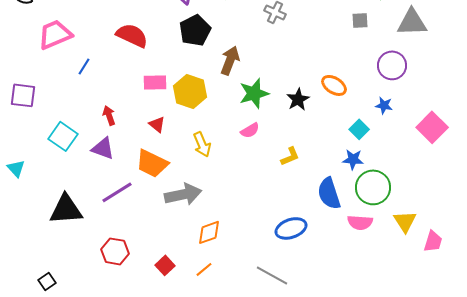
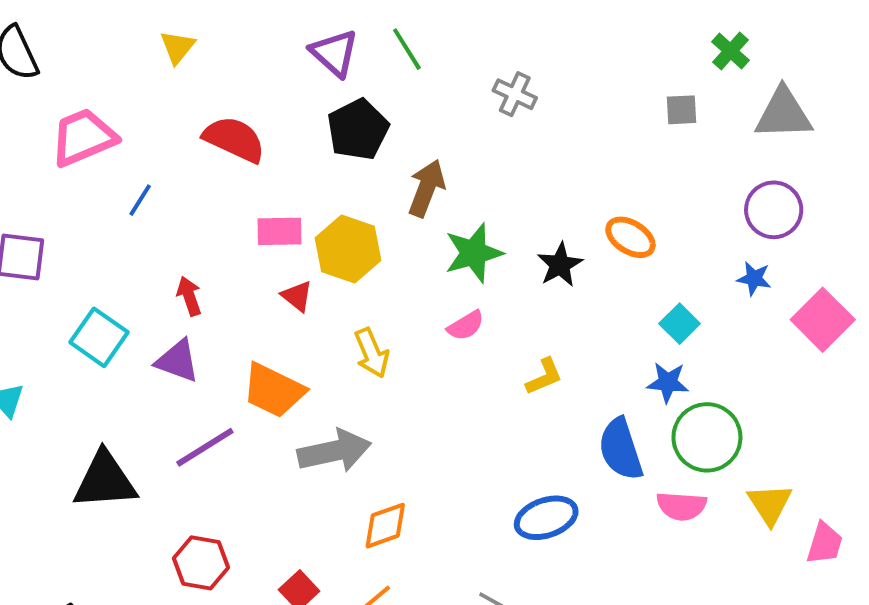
purple circle: (392, 65) -> (774, 210), moved
blue star: (384, 105) -> (754, 278), moved
red triangle: (157, 124) -> (297, 296), moved

